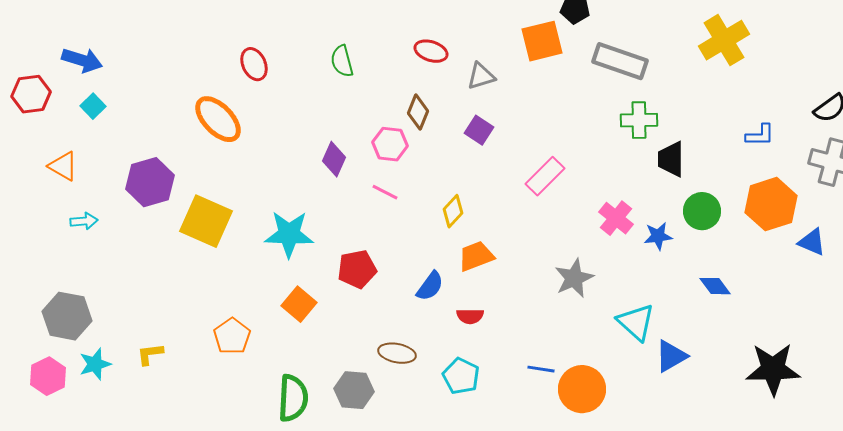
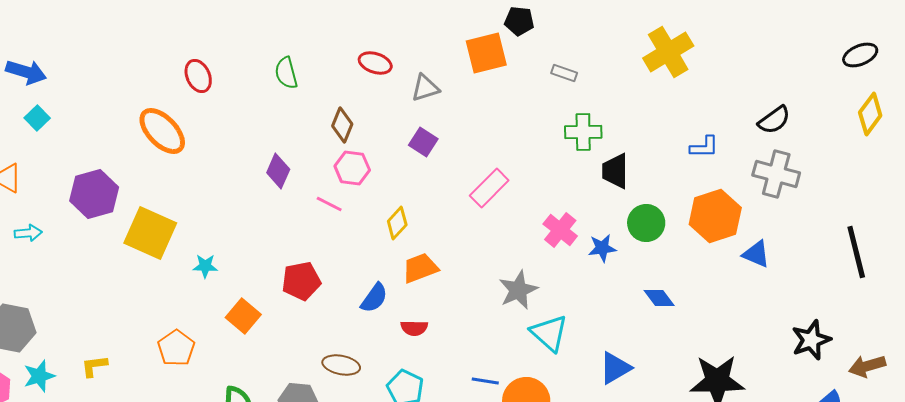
gray rectangle: (620, 61) -> (564, 73), size x0.5
brown diamond: (418, 112) -> (342, 125), moved
pink hexagon: (390, 144) -> (352, 168), moved
cyan star: (289, 234) -> (205, 266), moved, size x0.5
cyan triangle: (636, 322) -> (549, 333), moved

